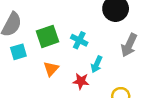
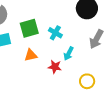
orange triangle: (51, 69) -> (31, 55), turned 32

